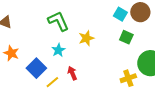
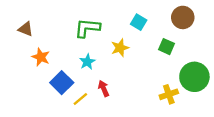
cyan square: (120, 14) -> (139, 22), moved
green L-shape: (58, 21) -> (87, 28), turned -60
orange star: (11, 53) -> (41, 57), moved

